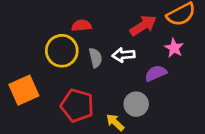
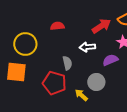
yellow circle: (62, 51) -> (25, 44), moved
gray semicircle: (95, 58) -> (67, 63), moved
orange square: (24, 90) -> (16, 72), turned 30

